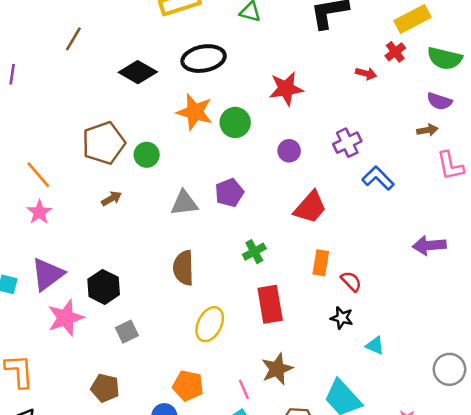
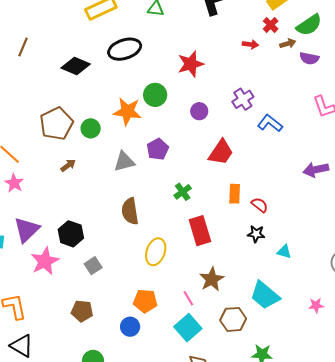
green semicircle: (445, 58) -> (309, 25), turned -40
orange star: (195, 112) -> (127, 111), moved
brown arrow: (427, 130) -> (288, 44), moved

